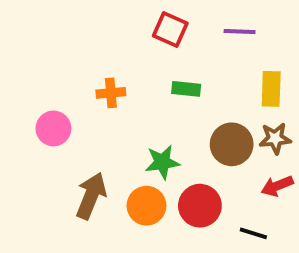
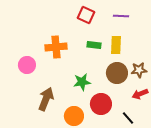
yellow rectangle: (271, 89) -> (116, 45), moved
orange cross: (111, 93) -> (56, 47), size x1.5
orange circle: (146, 206) -> (74, 116), moved
black line: (253, 233) -> (128, 118), turned 32

